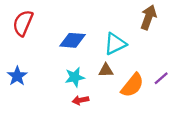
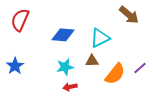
brown arrow: (148, 17) -> (129, 15), turned 110

